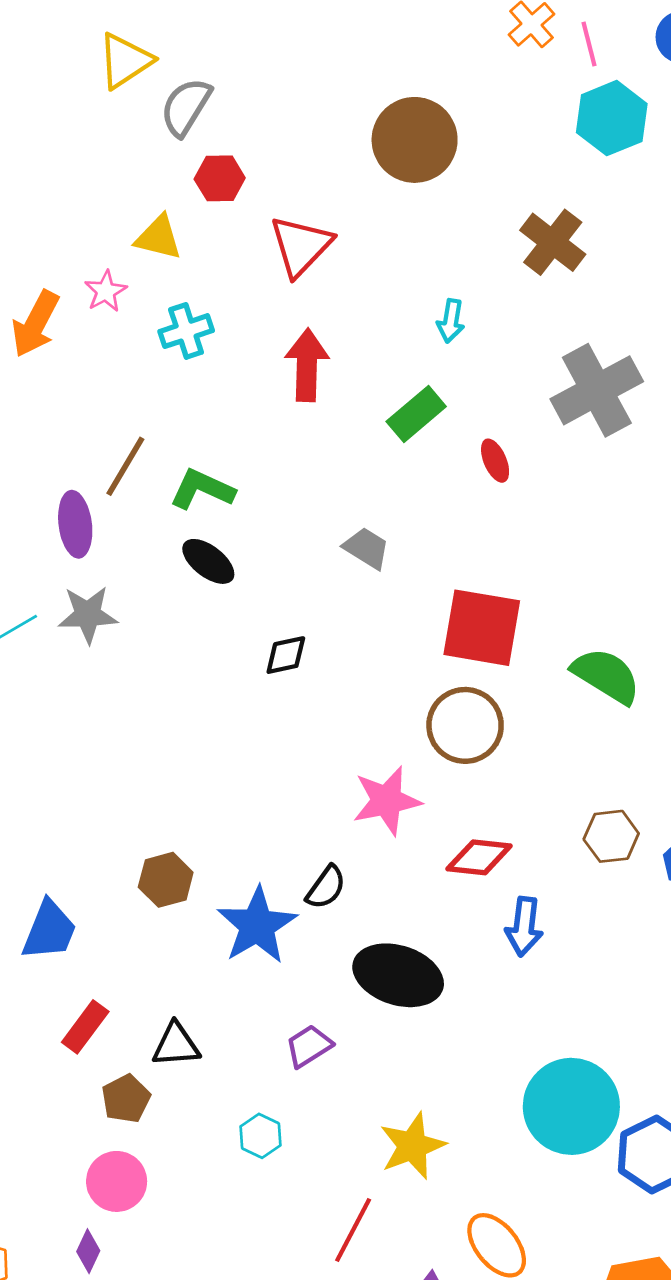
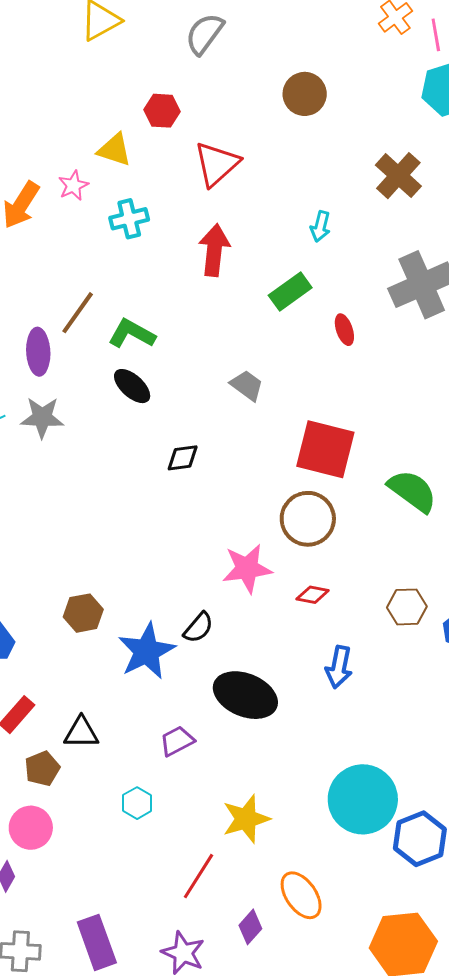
gray semicircle: (186, 107) -> (205, 34), moved
brown circle: (415, 140) -> (305, 94), size x0.7
red diamond: (479, 857) -> (313, 595), moved, size x0.7

